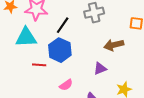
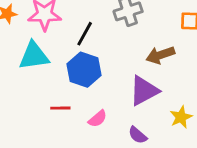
red line: (39, 65) -> (60, 108), moved
purple triangle: (100, 69) -> (144, 91), size x1.6

